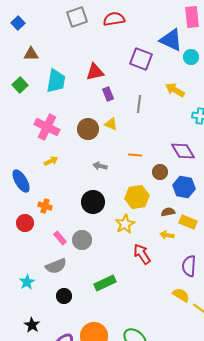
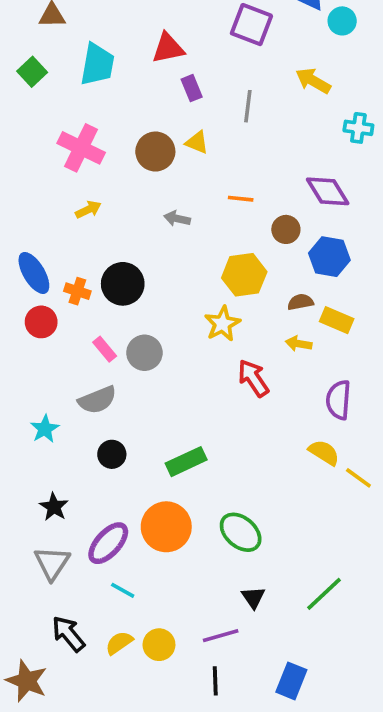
blue ellipse: (21, 181) -> (34, 273), moved
black circle: (93, 202) -> (123, 284), moved
green rectangle: (105, 283) -> (186, 462), moved

